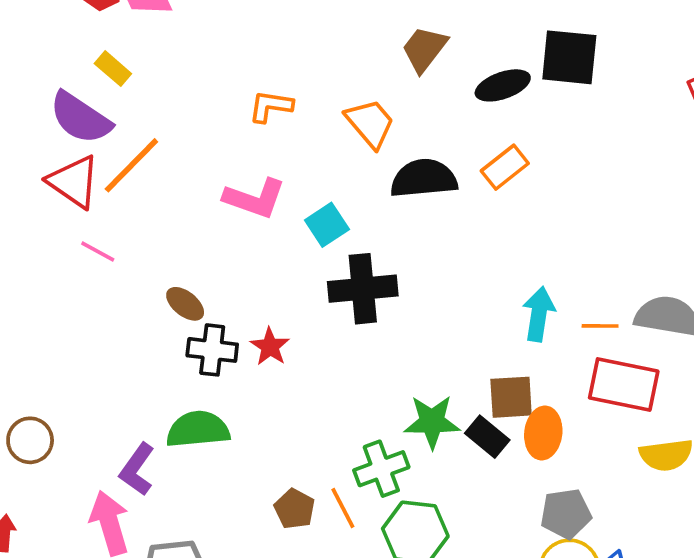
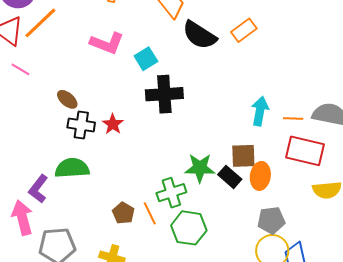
black semicircle: (424, 178) -> (200, 35), turned -144

